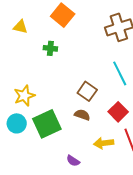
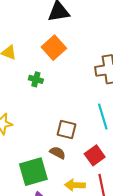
brown square: (87, 91) -> (67, 129), turned -30
green square: (47, 124) -> (33, 172), moved

